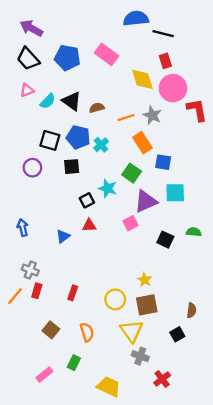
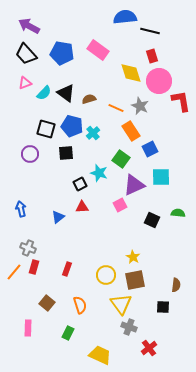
orange line: (126, 118) -> (116, 108), turned 42
blue square: (163, 162) -> (150, 149), turned -35
black square: (177, 334) -> (163, 307), turned 32
pink rectangle: (44, 375) -> (28, 328), moved, turned -49

